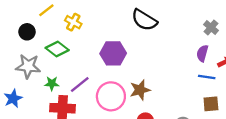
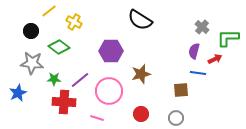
brown star: (140, 90) -> (141, 74), moved
brown square: (211, 104) -> (181, 90), moved

